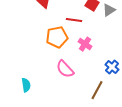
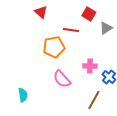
gray triangle: (109, 10) -> (106, 28), moved
pink cross: (85, 44) -> (90, 66), moved, turned -32

